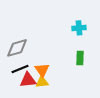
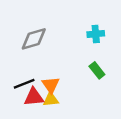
gray diamond: (17, 48) -> (34, 39), moved
green rectangle: (80, 58) -> (97, 70), turned -40

